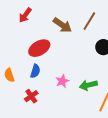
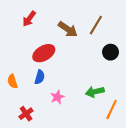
pink star: (62, 81) -> (57, 97), moved
red cross: (31, 96) -> (26, 114), moved

